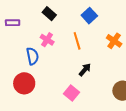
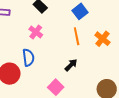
orange line: (77, 41) -> (77, 36), moved
blue semicircle: (32, 56) -> (28, 58), moved

